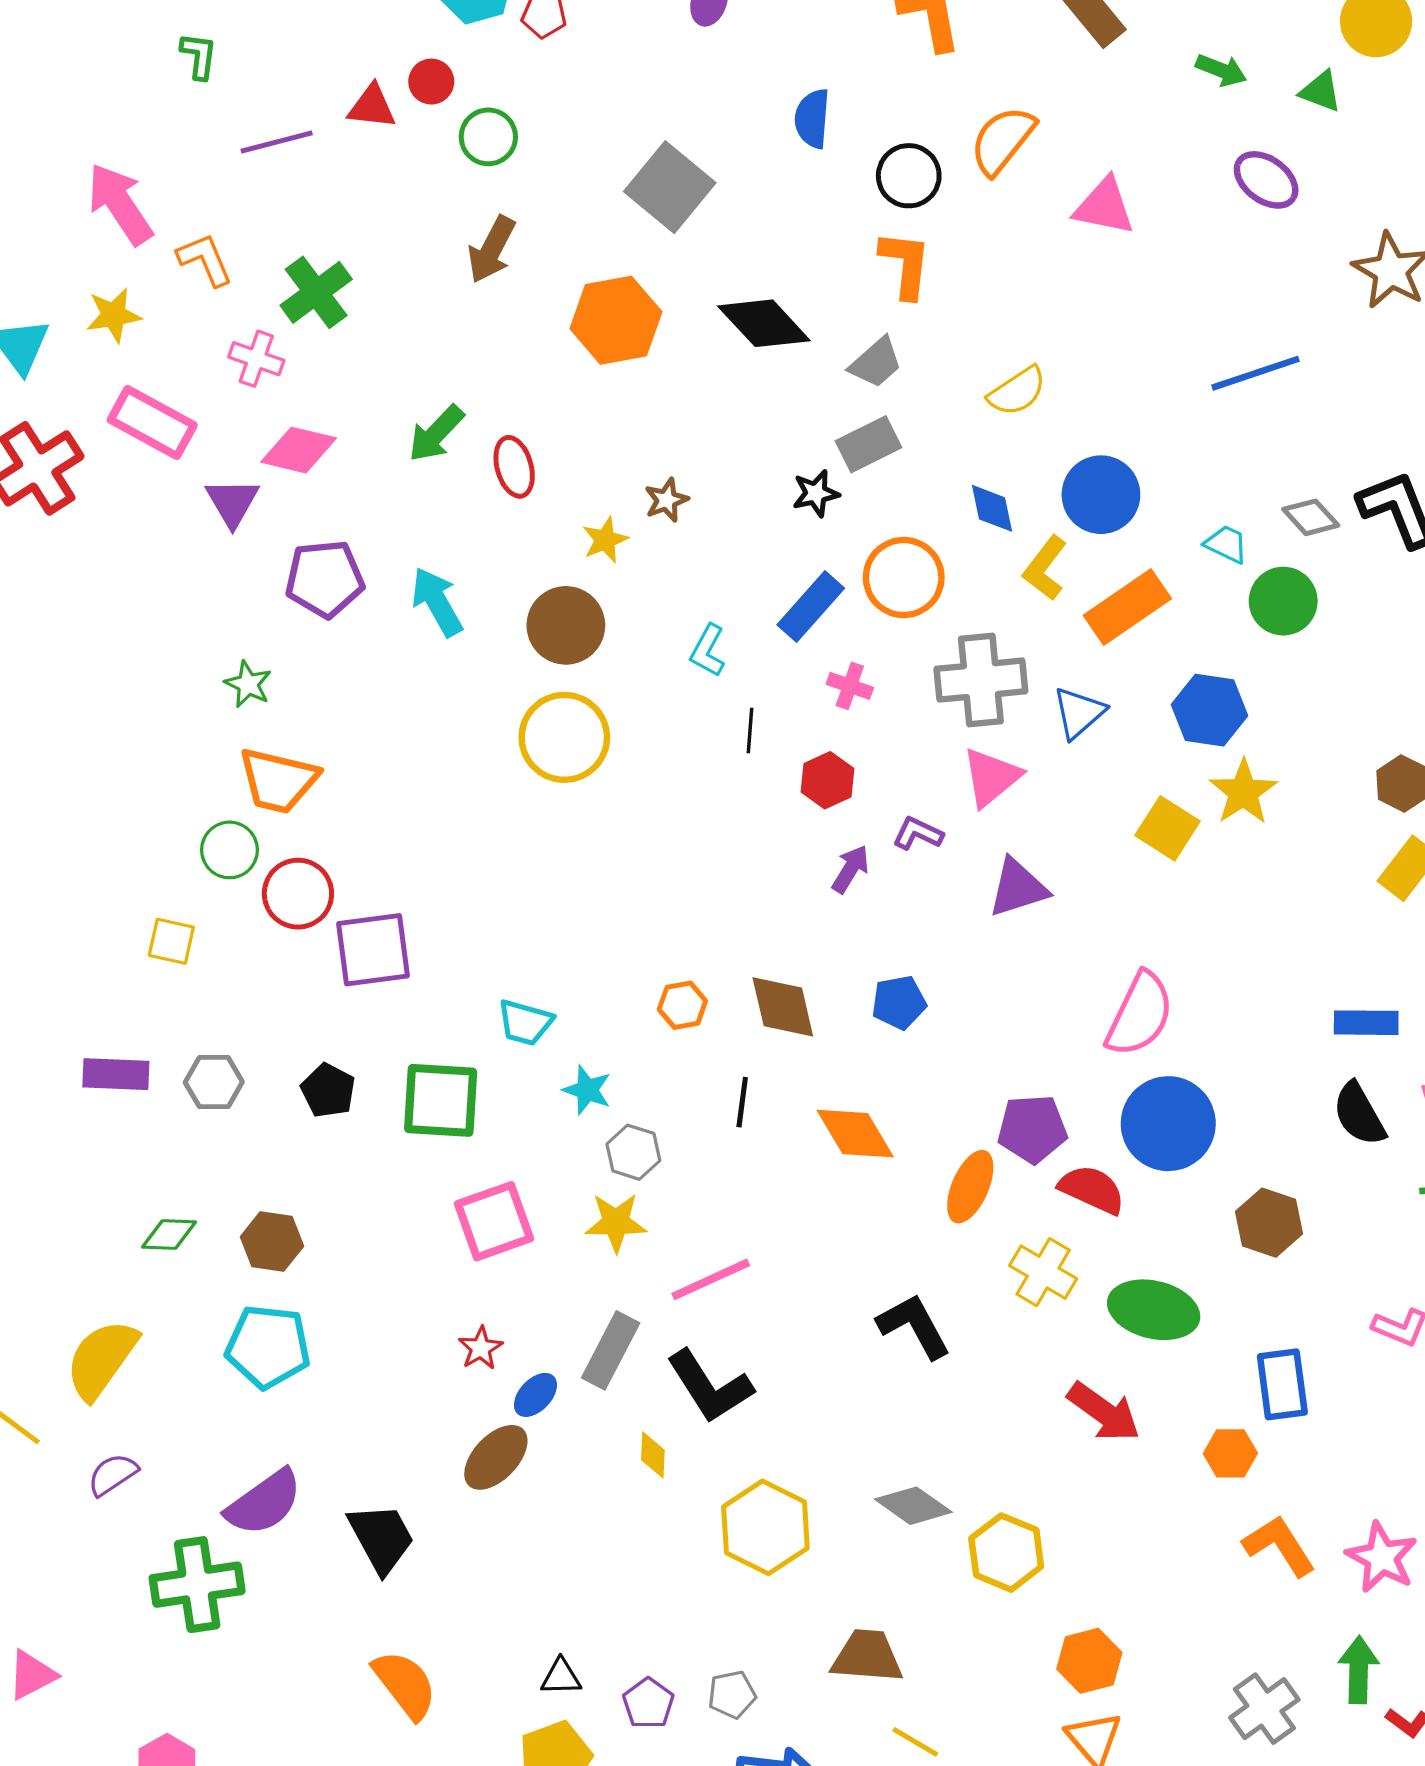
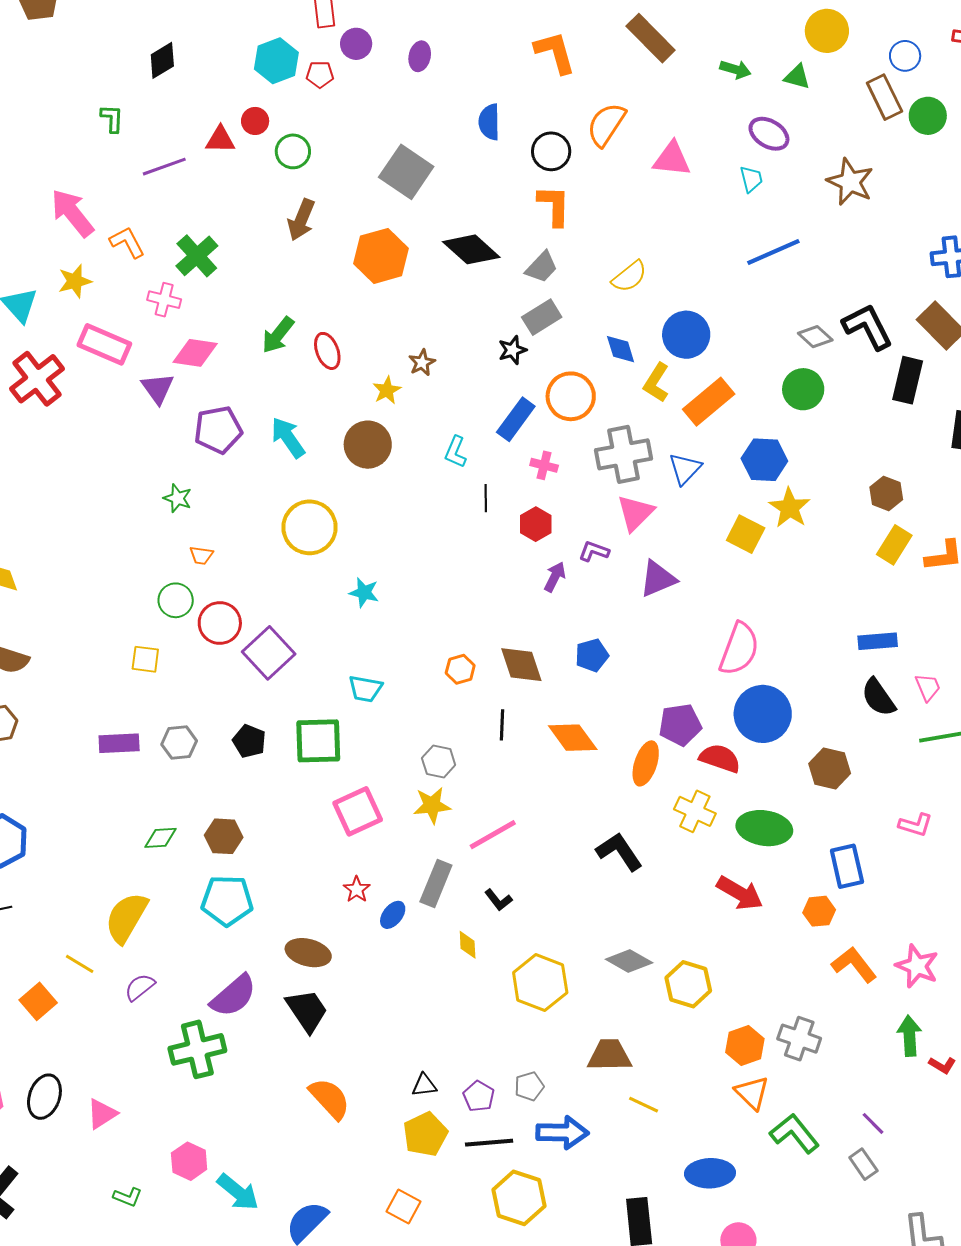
cyan trapezoid: (1226, 544) -> (751, 179), moved, turned 56
yellow circle: (564, 737) -> (310, 527), moved
orange trapezoid: (278, 781) -> (201, 555), size x0.5
purple square: (373, 950) -> (269, 653), turned -30
cyan star: (587, 1090) -> (364, 593), moved
black L-shape: (710, 1387) -> (498, 900), size x0.5
brown ellipse: (496, 1457) -> (308, 953), moved, turned 66
gray cross: (1264, 1709) -> (799, 1039), moved, turned -30

